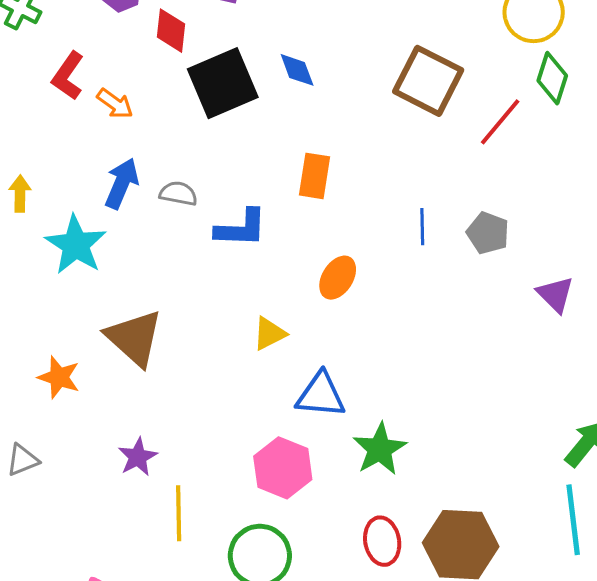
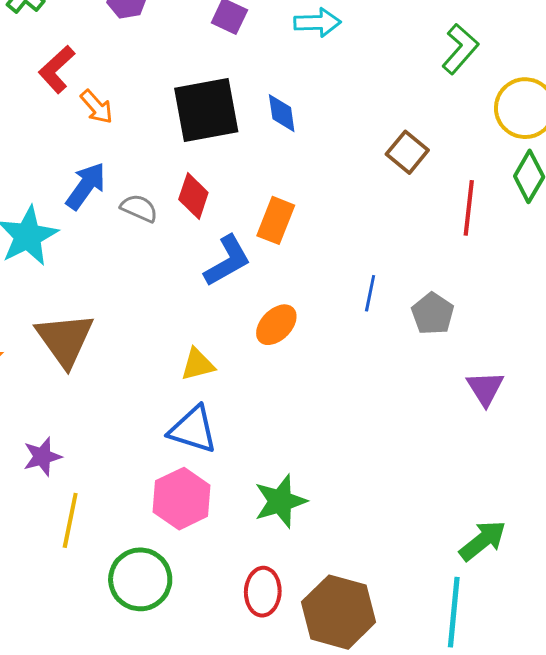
red diamond: (171, 31) -> (193, 196), moved
brown square: (428, 81) -> (407, 152), size x0.6
red line: (500, 122) -> (469, 208), turned -46
blue L-shape: (241, 228) -> (227, 261), moved, turned -44
blue triangle: (321, 395) -> (193, 430), moved

